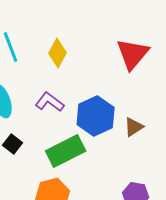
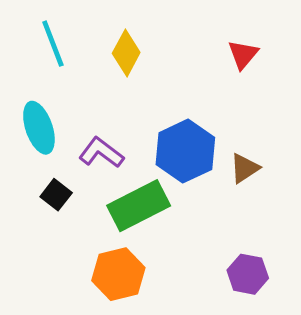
red triangle: (133, 54) -> (243, 54), size x0.6
purple L-shape: (50, 102) -> (101, 153), moved

